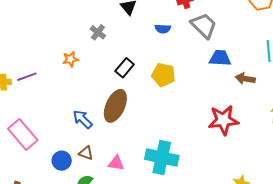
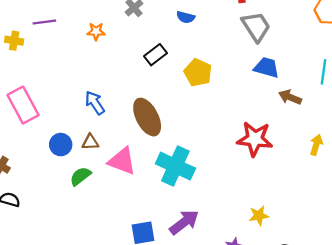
blue semicircle: (163, 29) -> (186, 17), moved
purple line: (27, 77) -> (44, 22), moved
brown ellipse: (115, 106) -> (147, 117), moved, turned -64
brown triangle: (86, 153) -> (90, 142), turned -35
pink triangle: (116, 163) -> (122, 161), size x1.5

